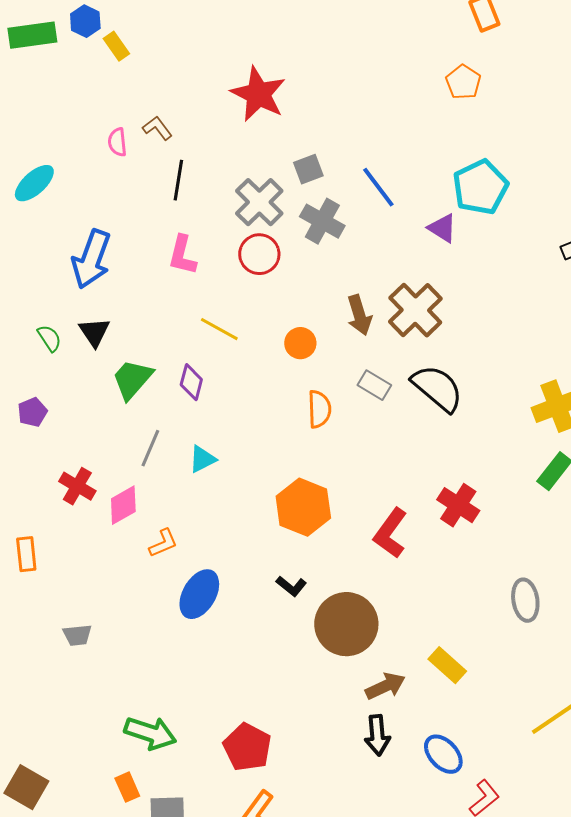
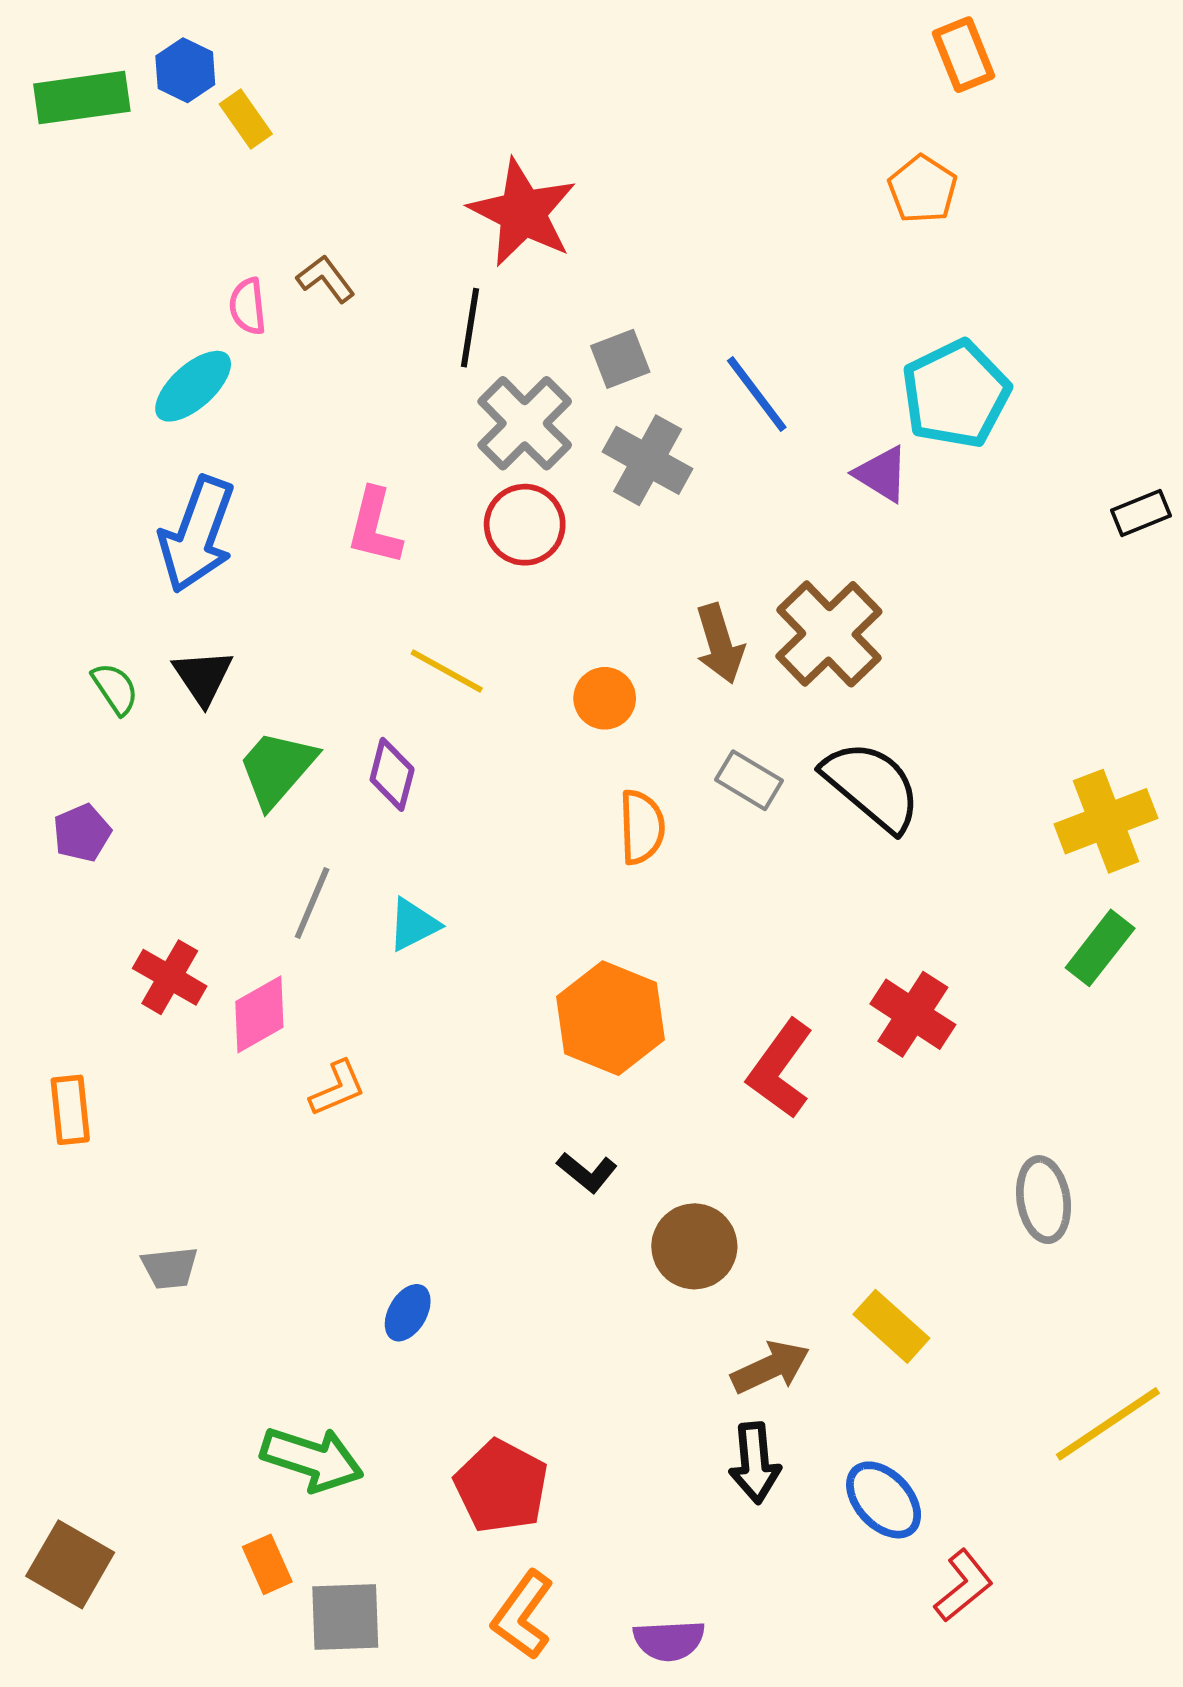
black line: (178, 180) -> (470, 328), moved
cyan ellipse: (34, 183) -> (193, 386), moved
blue ellipse: (199, 594) -> (408, 1313), moved, size x0.6
brown circle: (346, 624) -> (694, 1246), size x0.7

